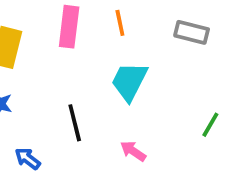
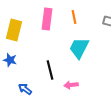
pink arrow: (133, 151) -> (71, 85), moved, turned -40

